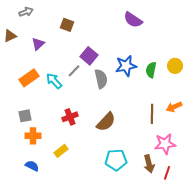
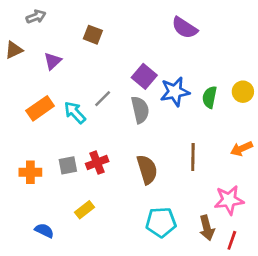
purple square: (89, 56) -> (144, 76), moved
brown line: (152, 114) -> (193, 157), moved
gray square: (25, 116) -> (68, 165), moved
brown semicircle: (106, 122) -> (147, 169), turned -60
orange cross: (33, 136) -> (30, 172), moved

